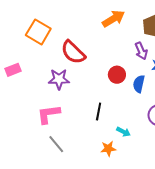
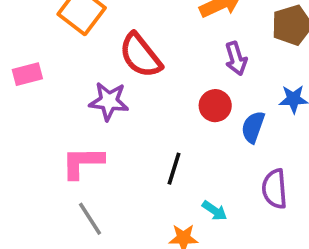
purple arrow: (141, 51) -> (236, 58), moved

